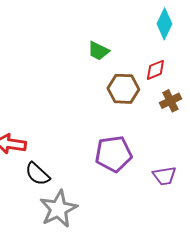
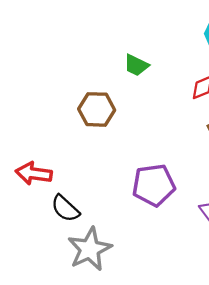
brown hexagon: (123, 89) -> (97, 109), moved

